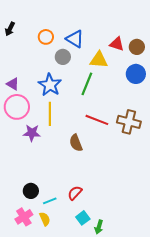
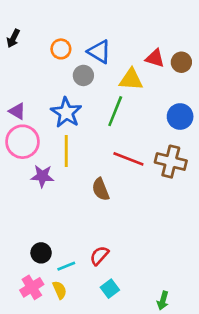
blue circle: (136, 74) -> (180, 117), moved
green arrow: (99, 227) -> (163, 301), moved

